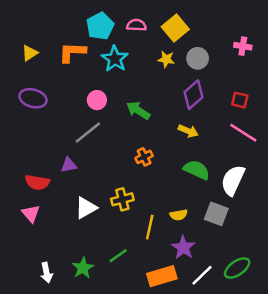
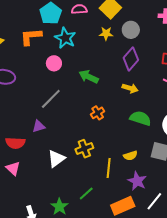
pink circle: (97, 100) -> (54, 63), moved

